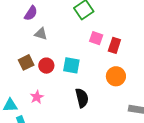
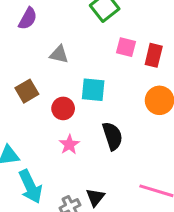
gray triangle: (41, 34) -> (59, 54), moved
red circle: (46, 66) -> (63, 108), moved
pink star: (37, 97) -> (69, 145), moved

